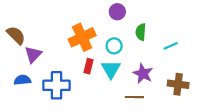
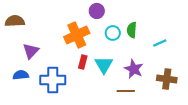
purple circle: (117, 12) -> (97, 11), moved
brown semicircle: (16, 35) -> (15, 21), moved, turned -48
cyan circle: (114, 46) -> (113, 33), moved

